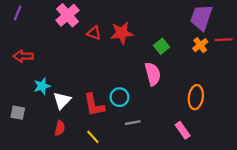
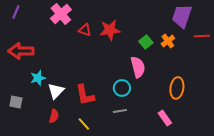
orange cross: (200, 45) -> (168, 41), moved
red arrow: (23, 56) -> (21, 51), size x1.4
cyan circle: (119, 97) -> (122, 88), moved

